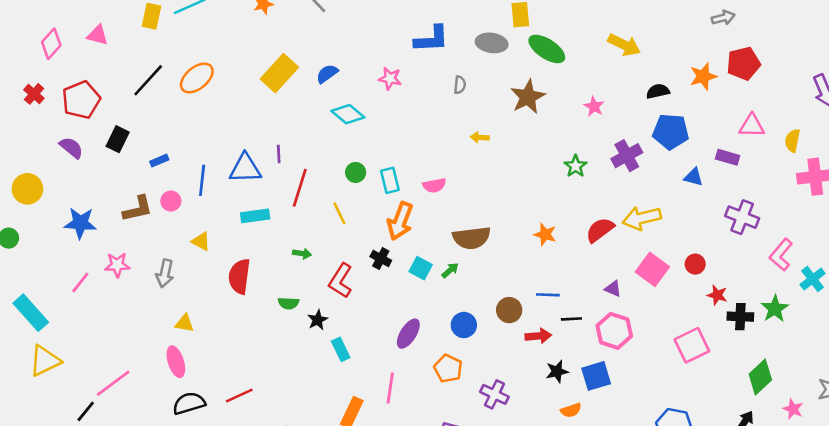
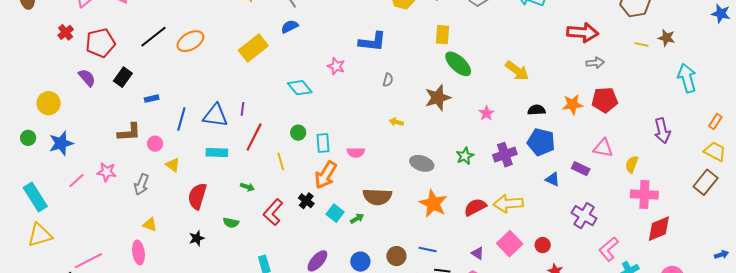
gray ellipse: (492, 43) -> (422, 163), moved
blue semicircle: (327, 74) -> (290, 27), moved
pink circle: (171, 201) -> (155, 144), moved
blue star: (80, 223) -> (61, 143), moved, turned -30
orange star: (545, 234) -> (433, 204), size x1.6
black star: (318, 320) -> (197, 238), moved

